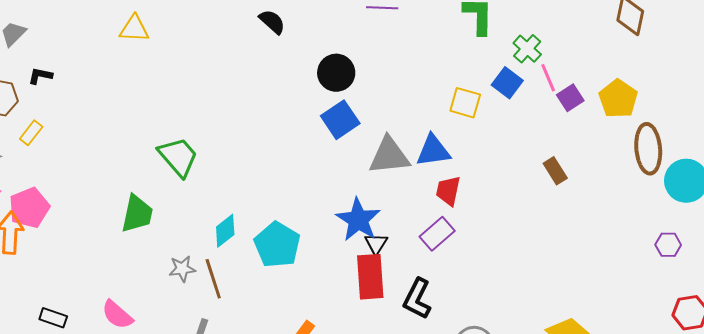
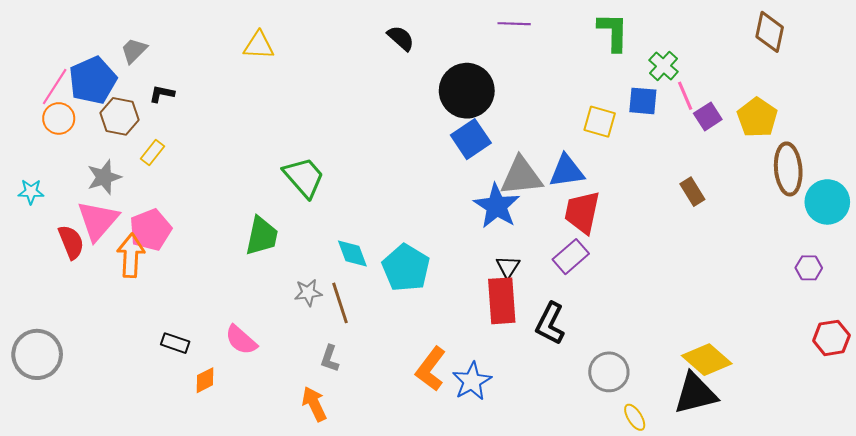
black circle: (336, 73) -> (467, 91), size x1.4
blue square: (507, 83) -> (643, 101), turned -32
red trapezoid: (448, 191) -> (582, 212), size x1.4
blue star: (358, 220) -> (497, 206), moved
cyan diamond: (225, 231) -> (352, 253), turned -72

